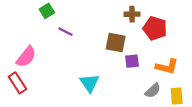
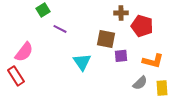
cyan triangle: (89, 83) -> (82, 62), moved

